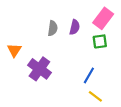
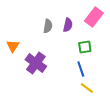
green square: (100, 41) -> (85, 47), moved
blue line: (89, 75) -> (81, 69), turned -49

